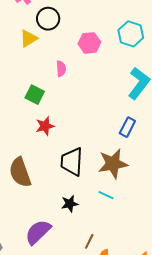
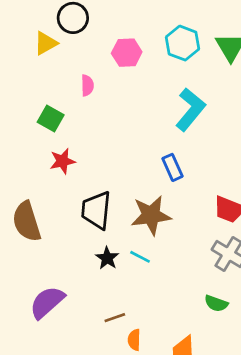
blue rectangle: (127, 127) -> (173, 167), turned -54
black star: (70, 204) -> (107, 258), moved, turned -30
brown line: (89, 241) -> (115, 318), turned 42

